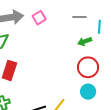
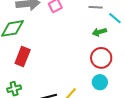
cyan line: (99, 27) -> (115, 18), turned -56

